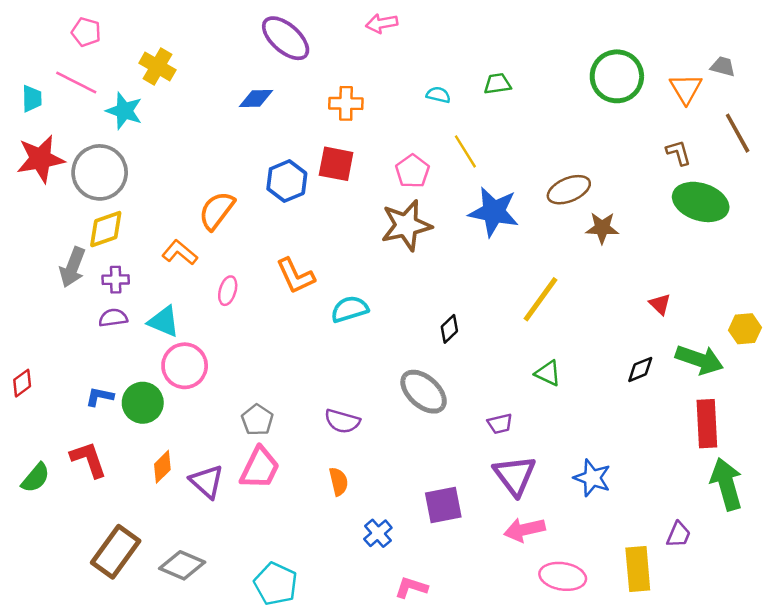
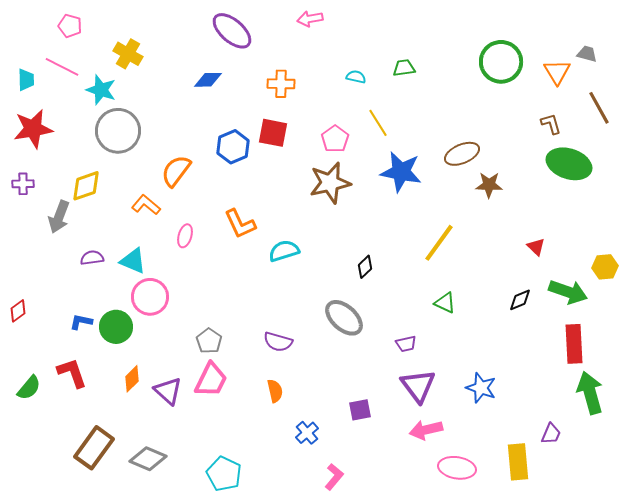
gray circle: (100, 172) -> (118, 131), moved
purple cross: (116, 280) -> (23, 184), moved
purple square: (443, 505) -> (360, 410), size x0.7
pink L-shape: (411, 587) -> (334, 477), turned 112

